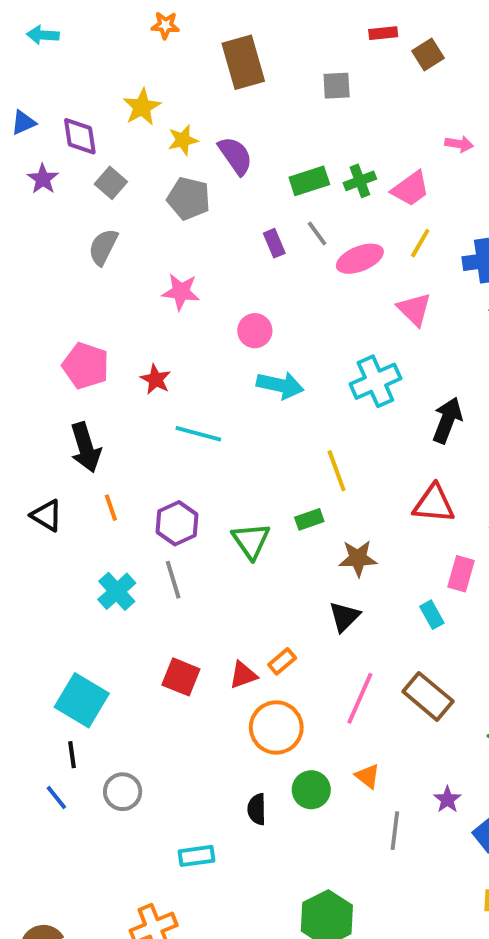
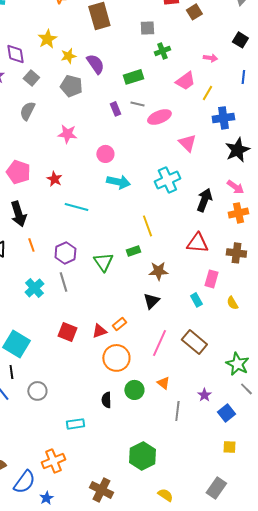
green cross: (360, 181) -> (162, 51), moved
gray line: (317, 233) -> (137, 104), turned -40
yellow line: (420, 243) -> (207, 93), moved

